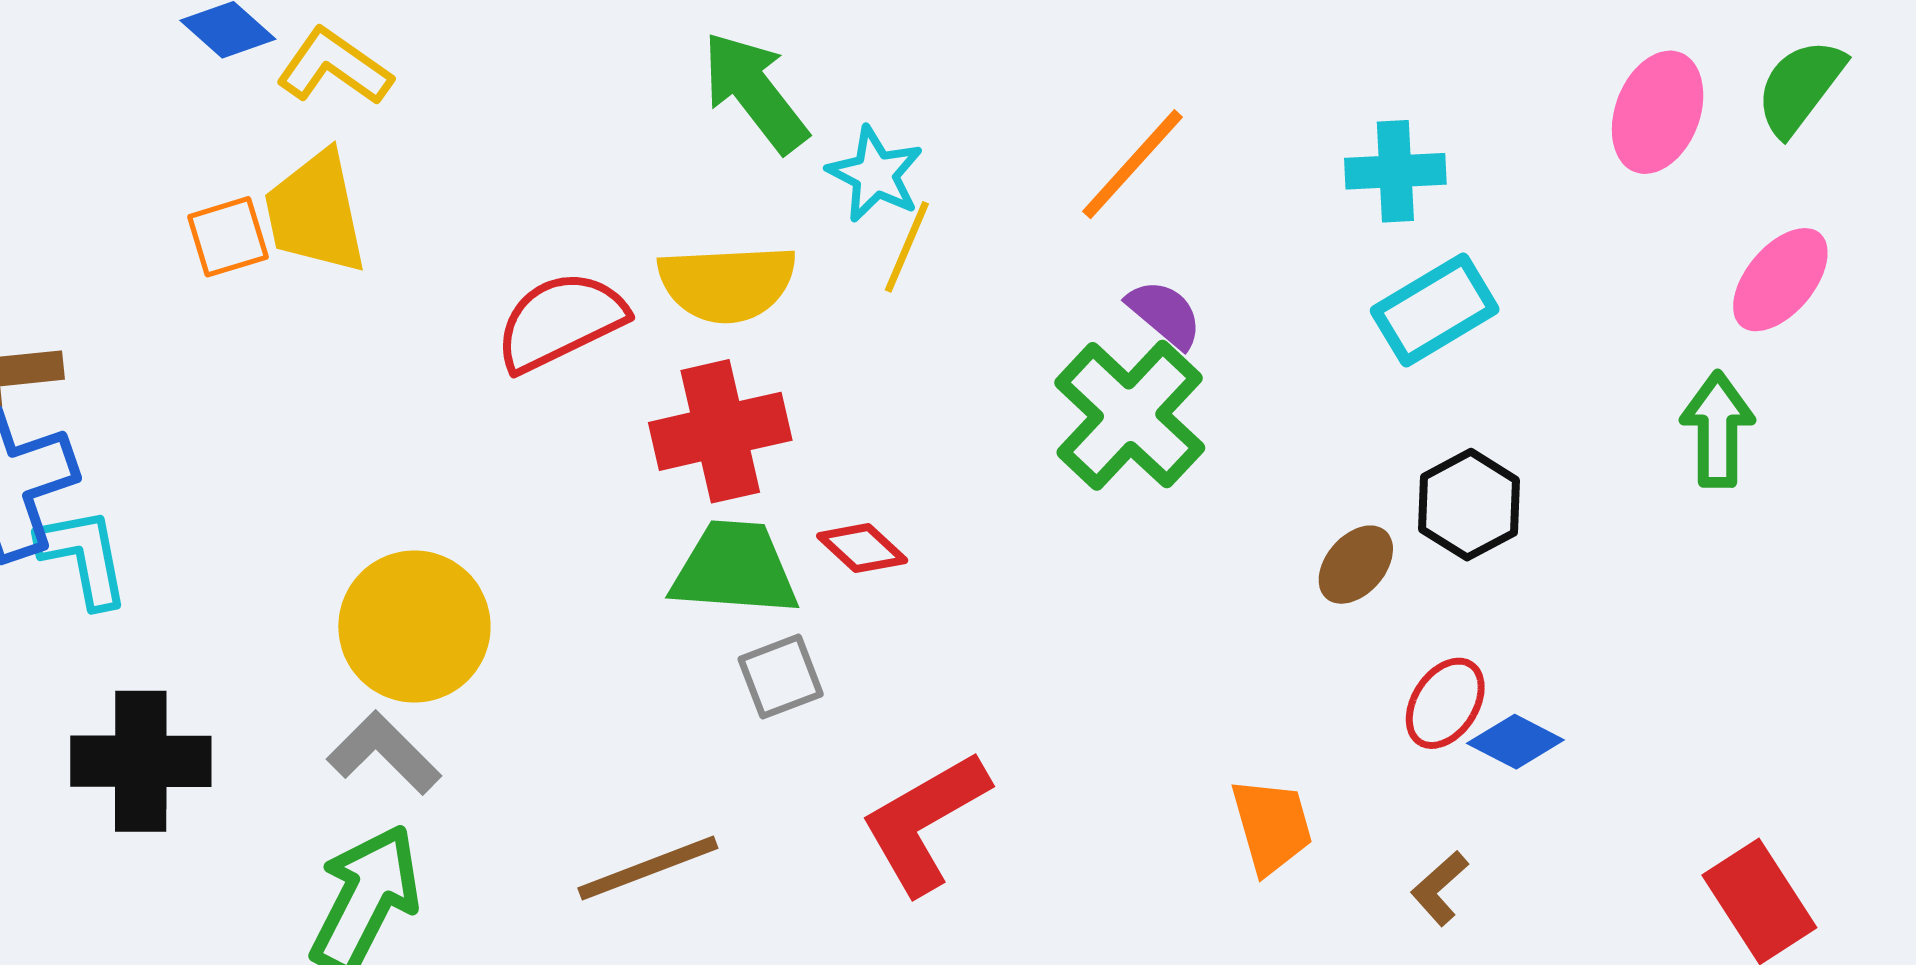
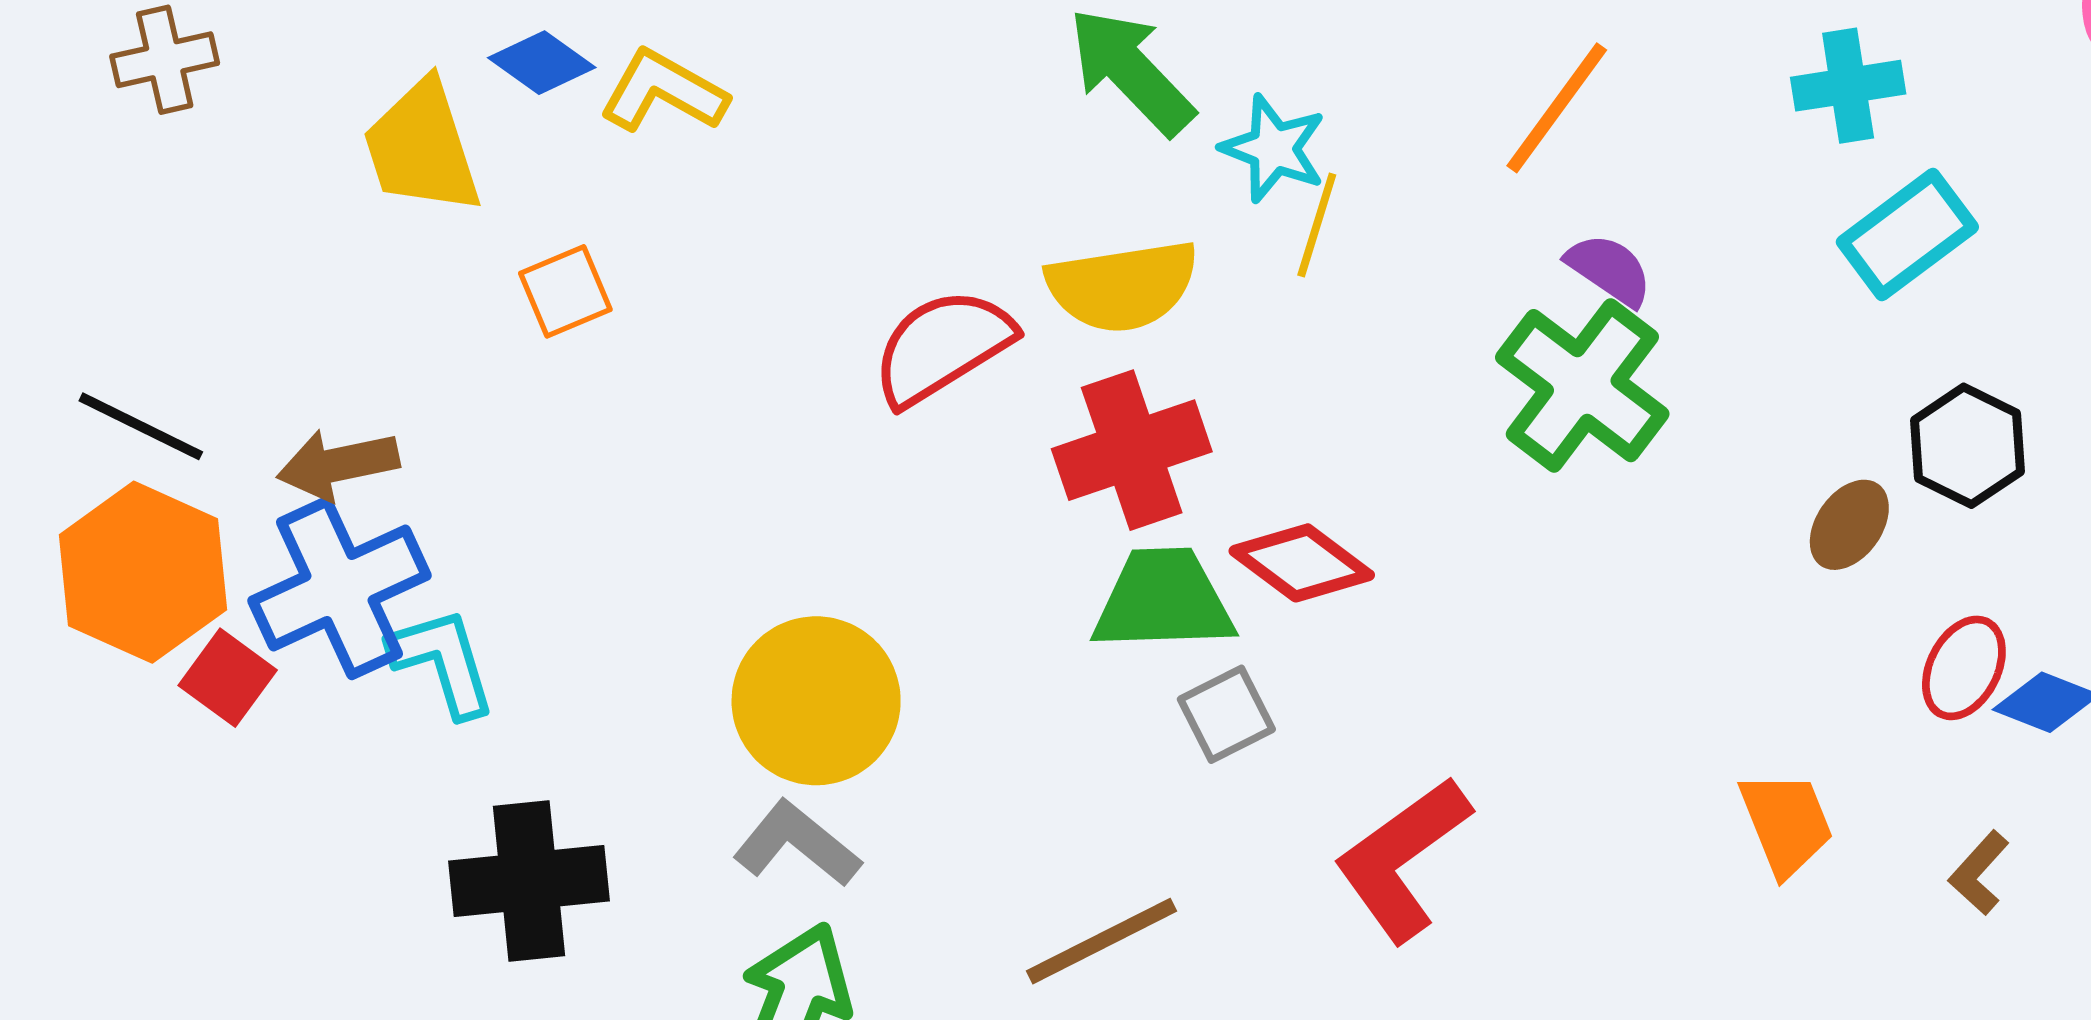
yellow trapezoid: (315, 213) -> (422, 147), moved
red diamond: (862, 548) -> (1302, 563), size x1.4

